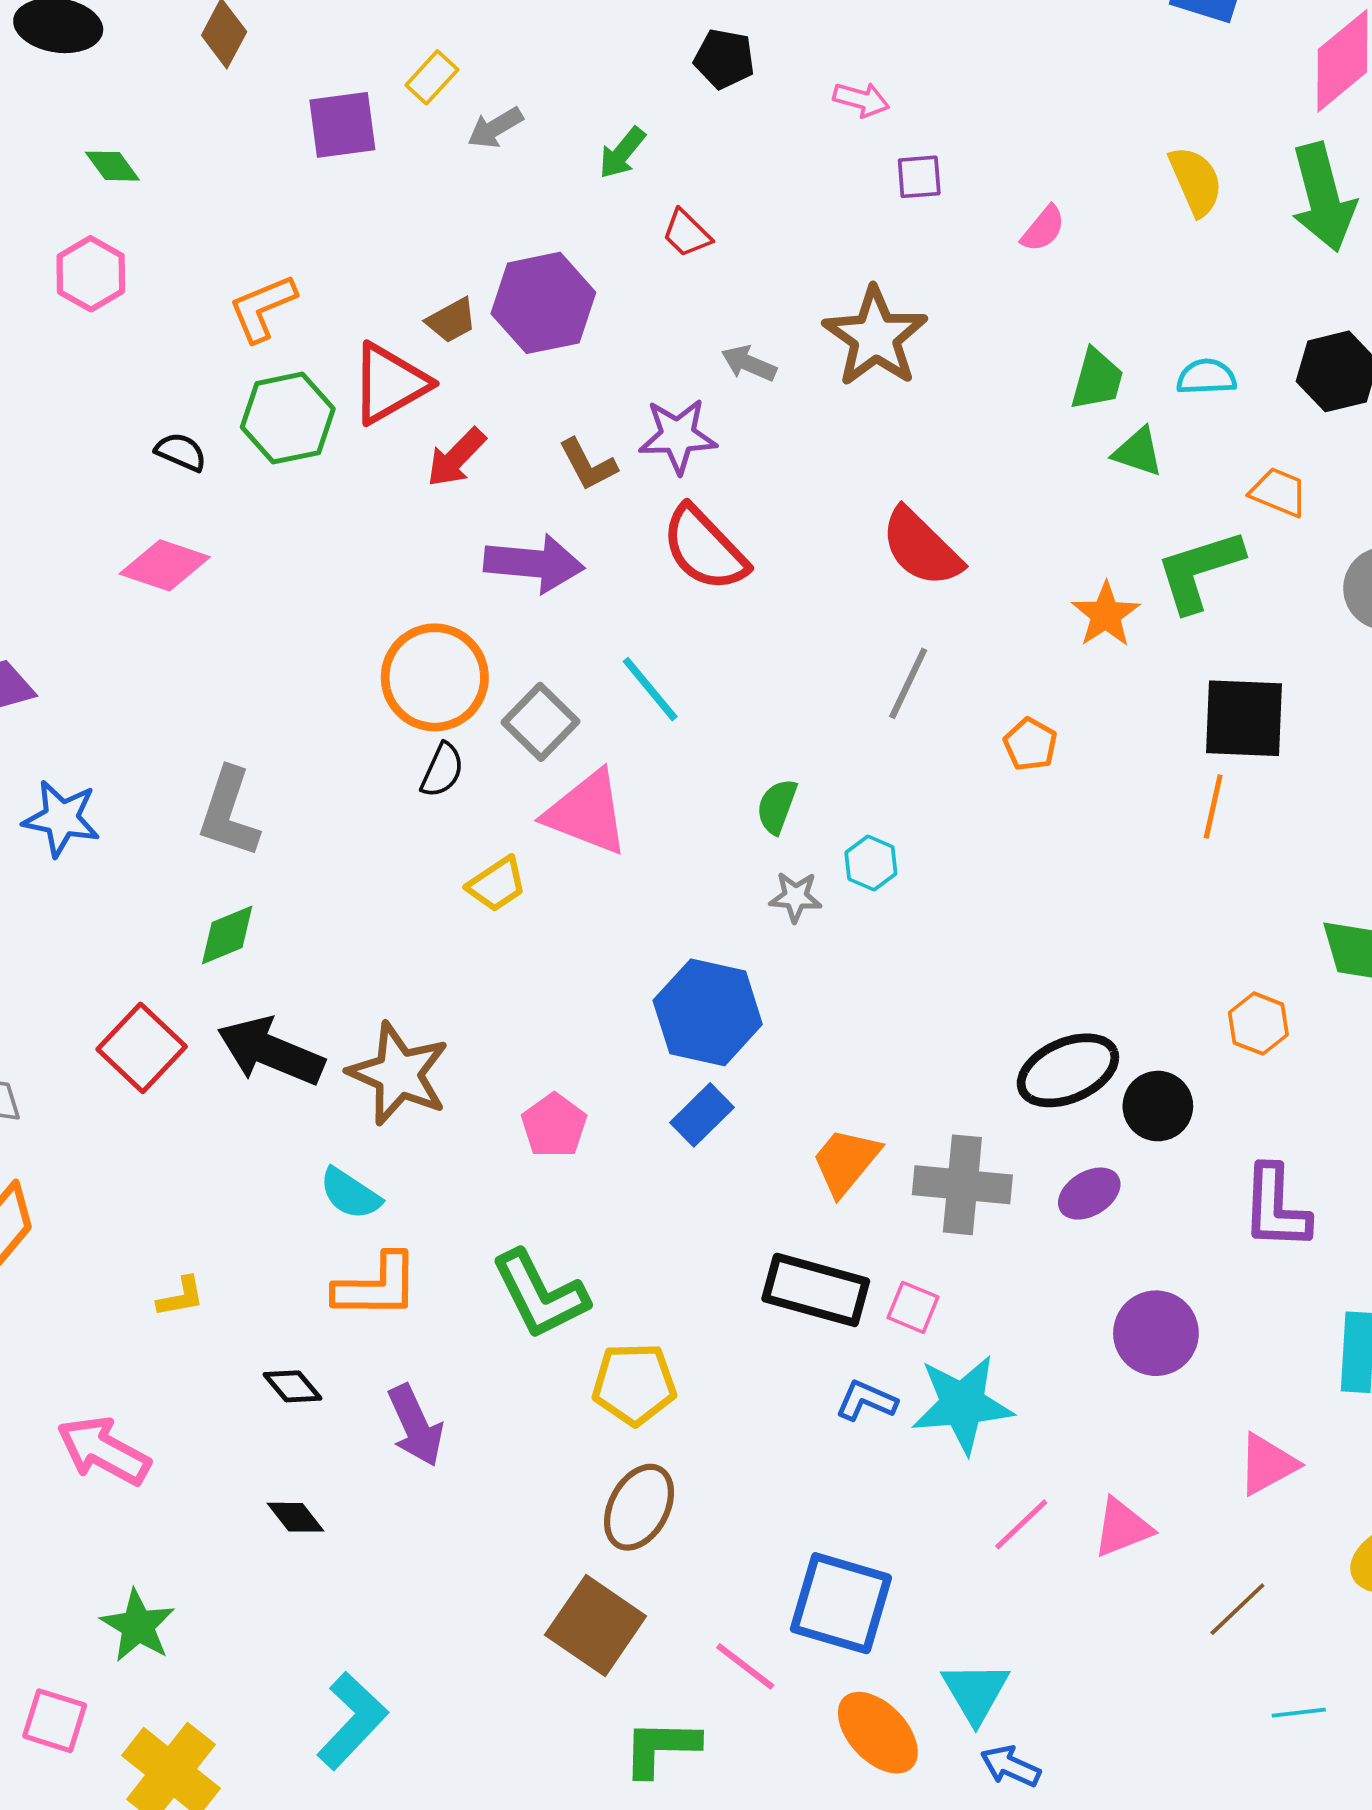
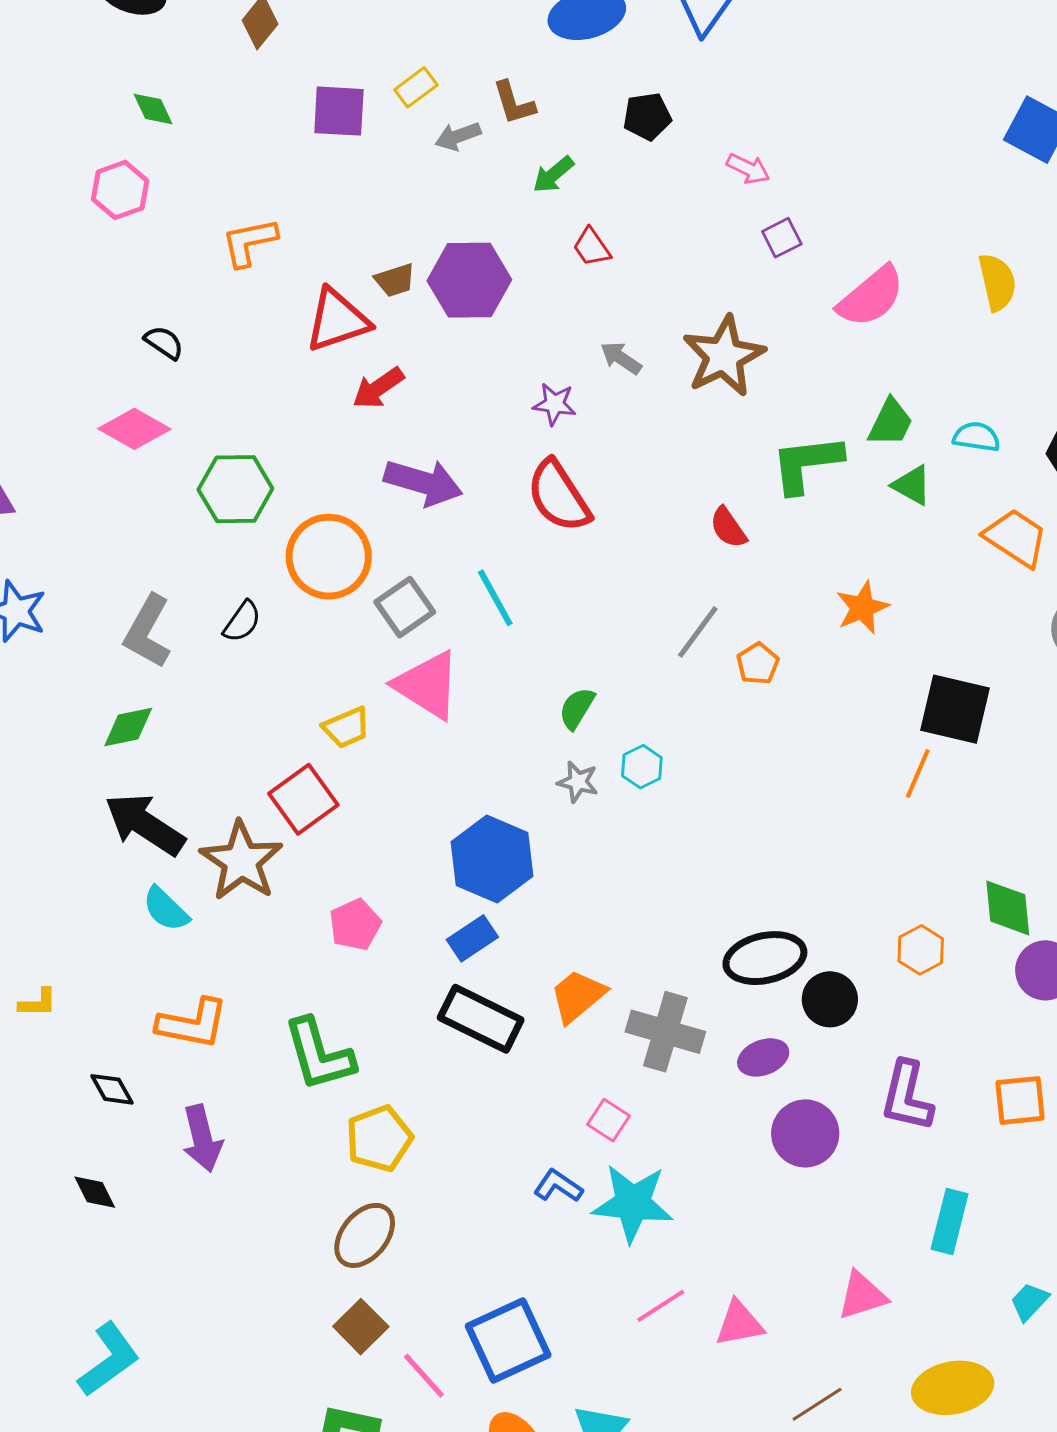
black pentagon: (724, 59) -> (647, 116), turned -30
purple square: (919, 177) -> (782, 238), turned -33
pink semicircle: (1043, 229) -> (871, 297), size x1.8
green hexagon: (288, 418) -> (235, 489), moved
purple star: (678, 436) -> (555, 404), size x0.7
brown L-shape: (588, 465) -> (514, 103), moved
orange trapezoid: (1279, 492) -> (1016, 538), size x1.4
red semicircle: (921, 547) -> (728, 528), size x0.6
green L-shape: (1199, 570) -> (807, 464), moved
orange pentagon: (1030, 744) -> (758, 664), moved
black semicircle: (442, 770) -> (242, 622), moved
red square: (142, 1048) -> (303, 799), moved
cyan semicircle: (350, 1194) -> (166, 909), moved
black rectangle: (816, 1290) -> (481, 1019), moved
purple circle: (1156, 1333) -> (805, 1133), moved
yellow pentagon: (634, 1384) -> (379, 1138), turned -30
blue square: (841, 1603) -> (508, 1341), turned 38
brown square: (596, 1625) -> (361, 1327), moved, size x0.7

